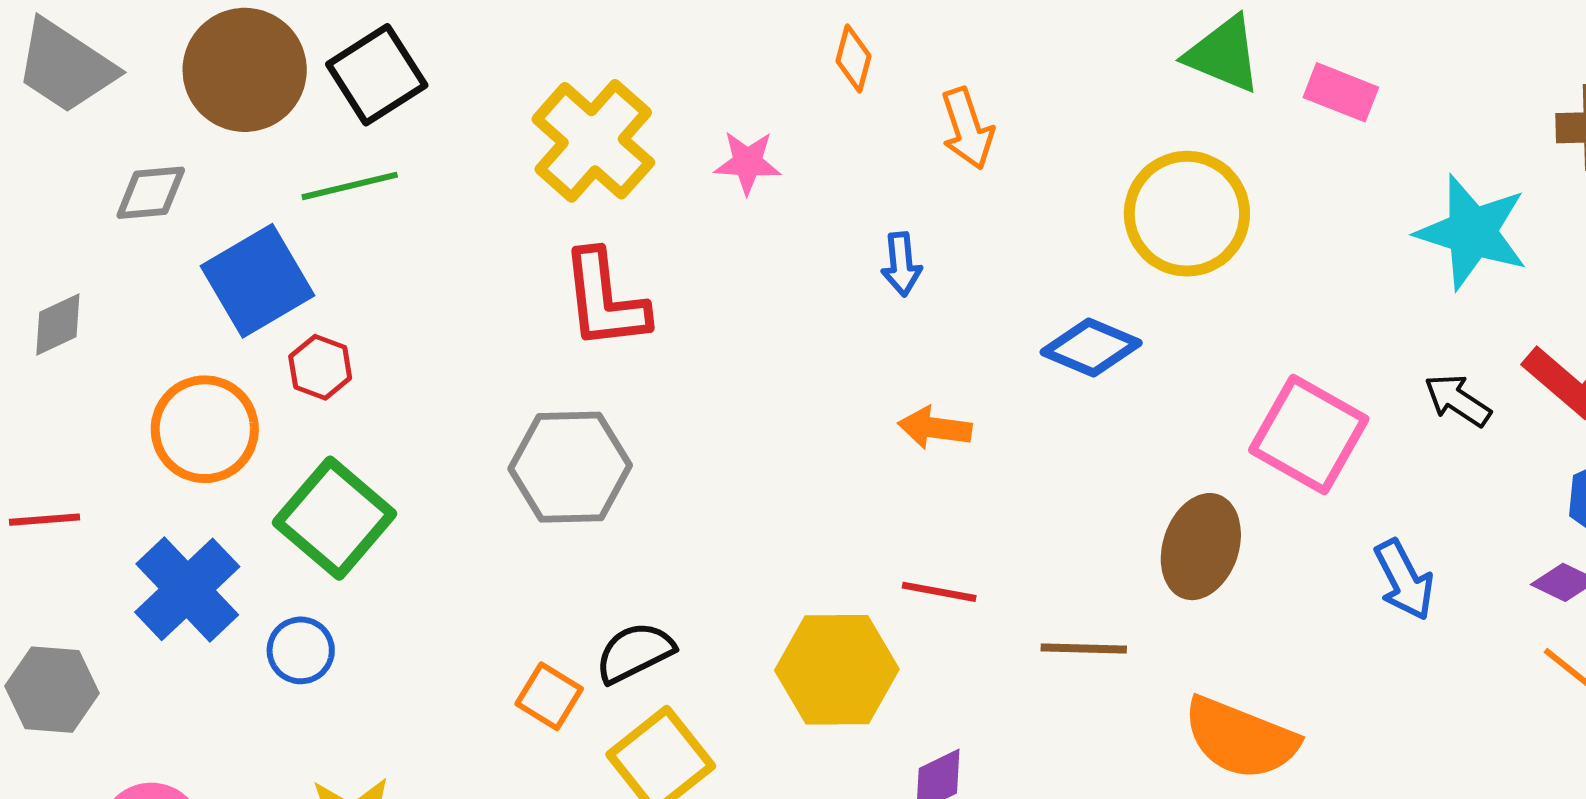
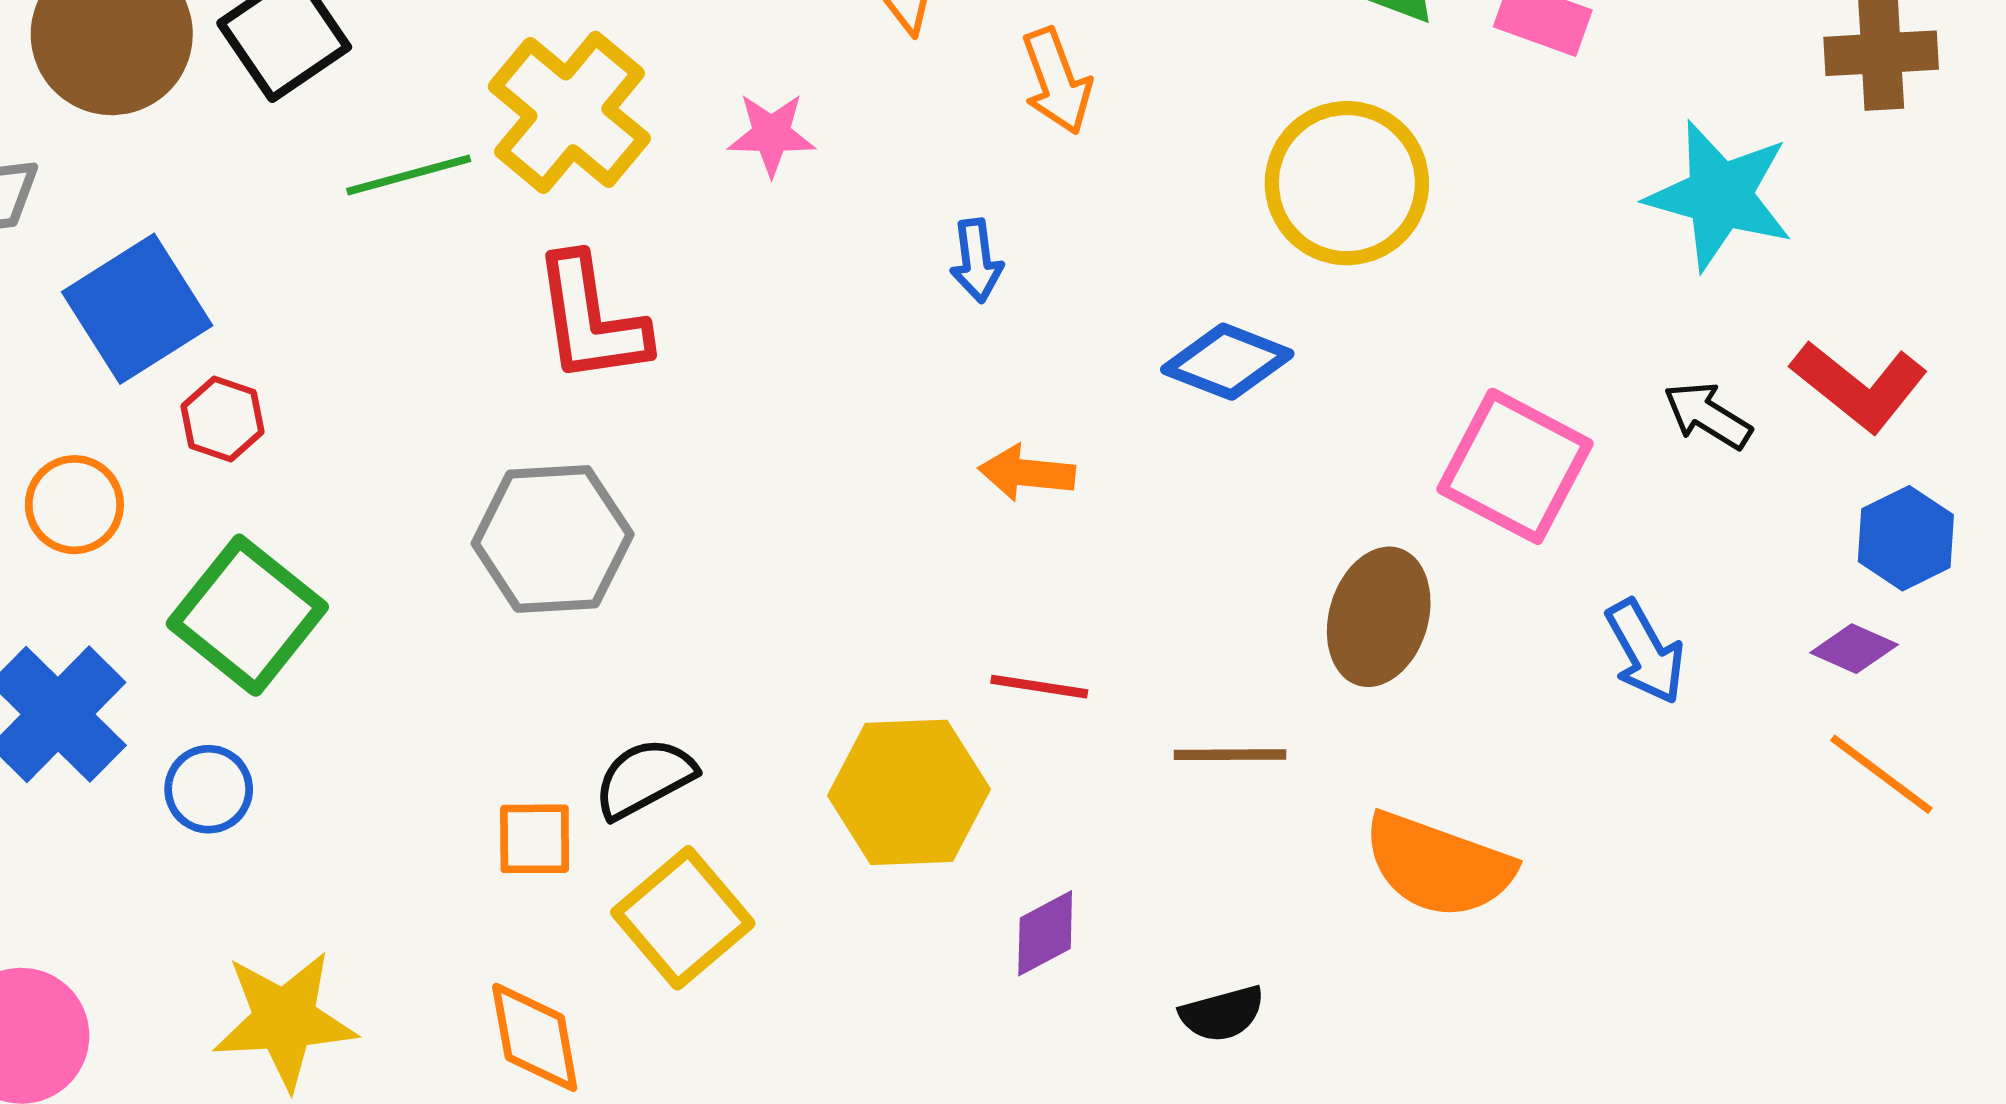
green line: (350, 186) -> (409, 175), moved
orange circle: (205, 429) -> (74, 505), size x0.7
orange square: (549, 696) -> (535, 839), turned -30

